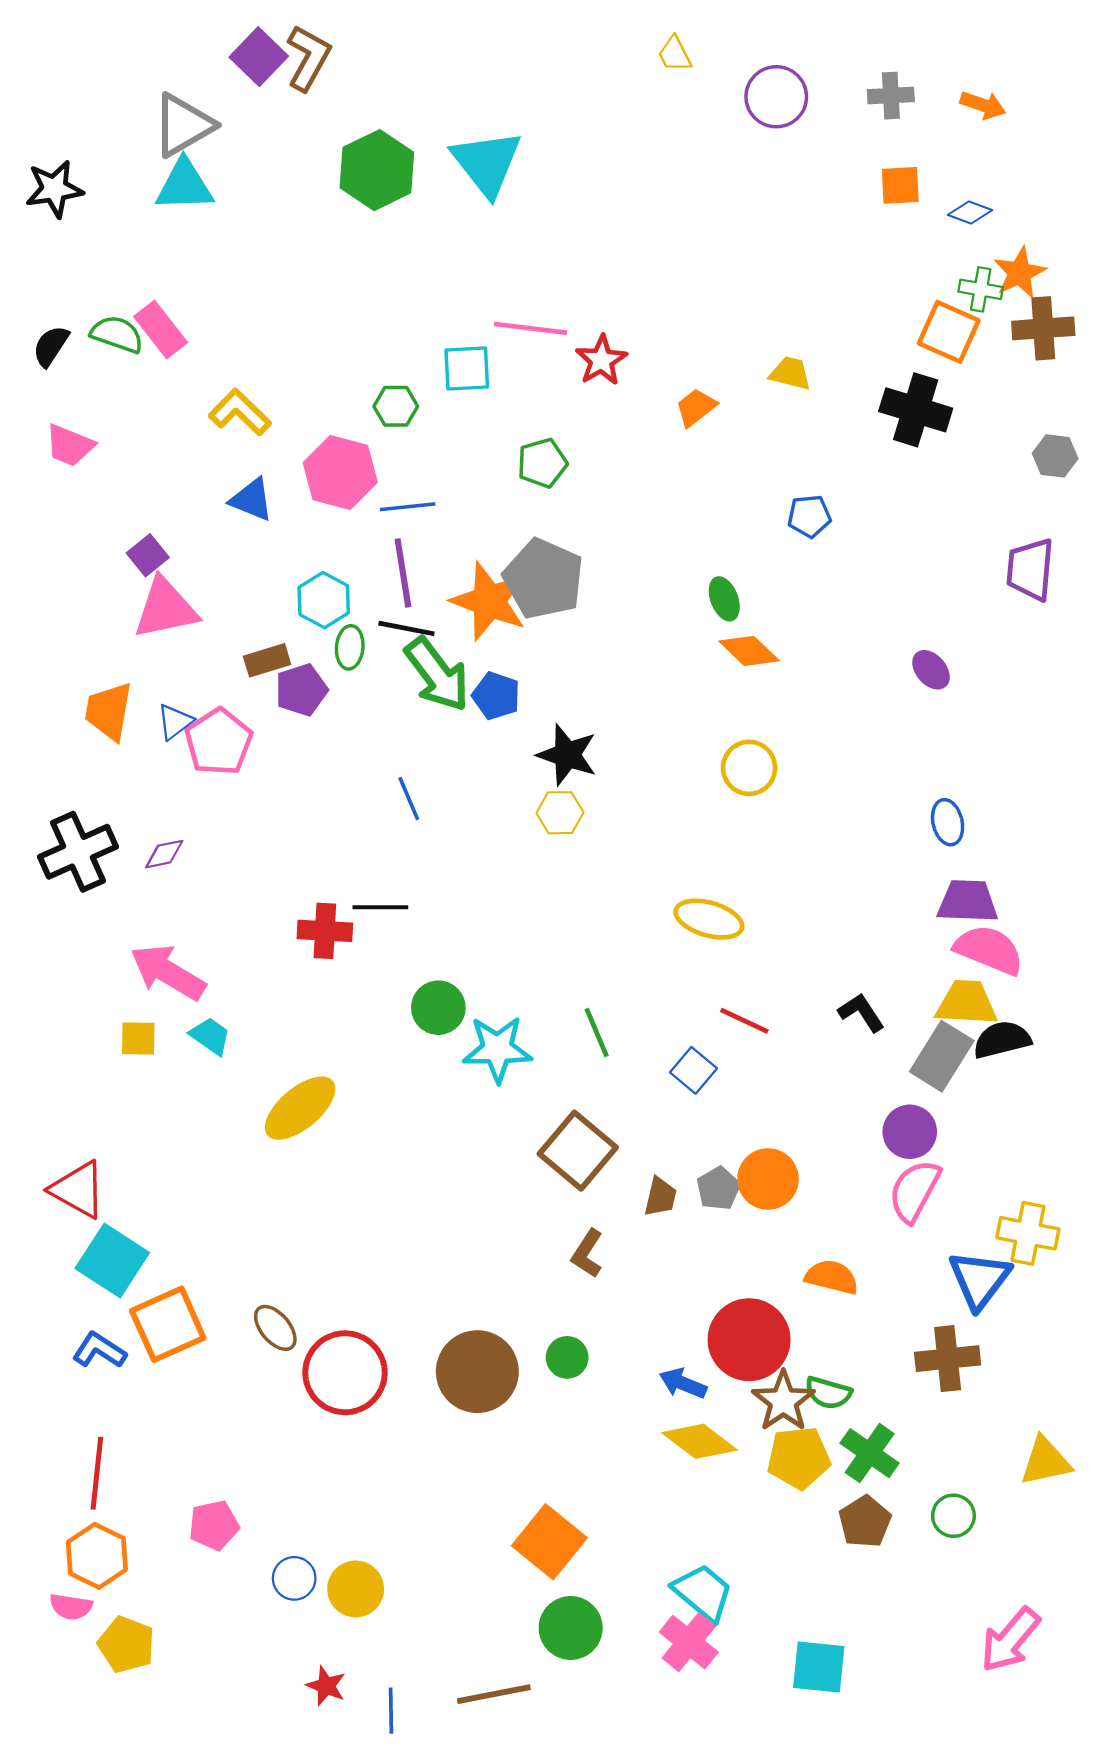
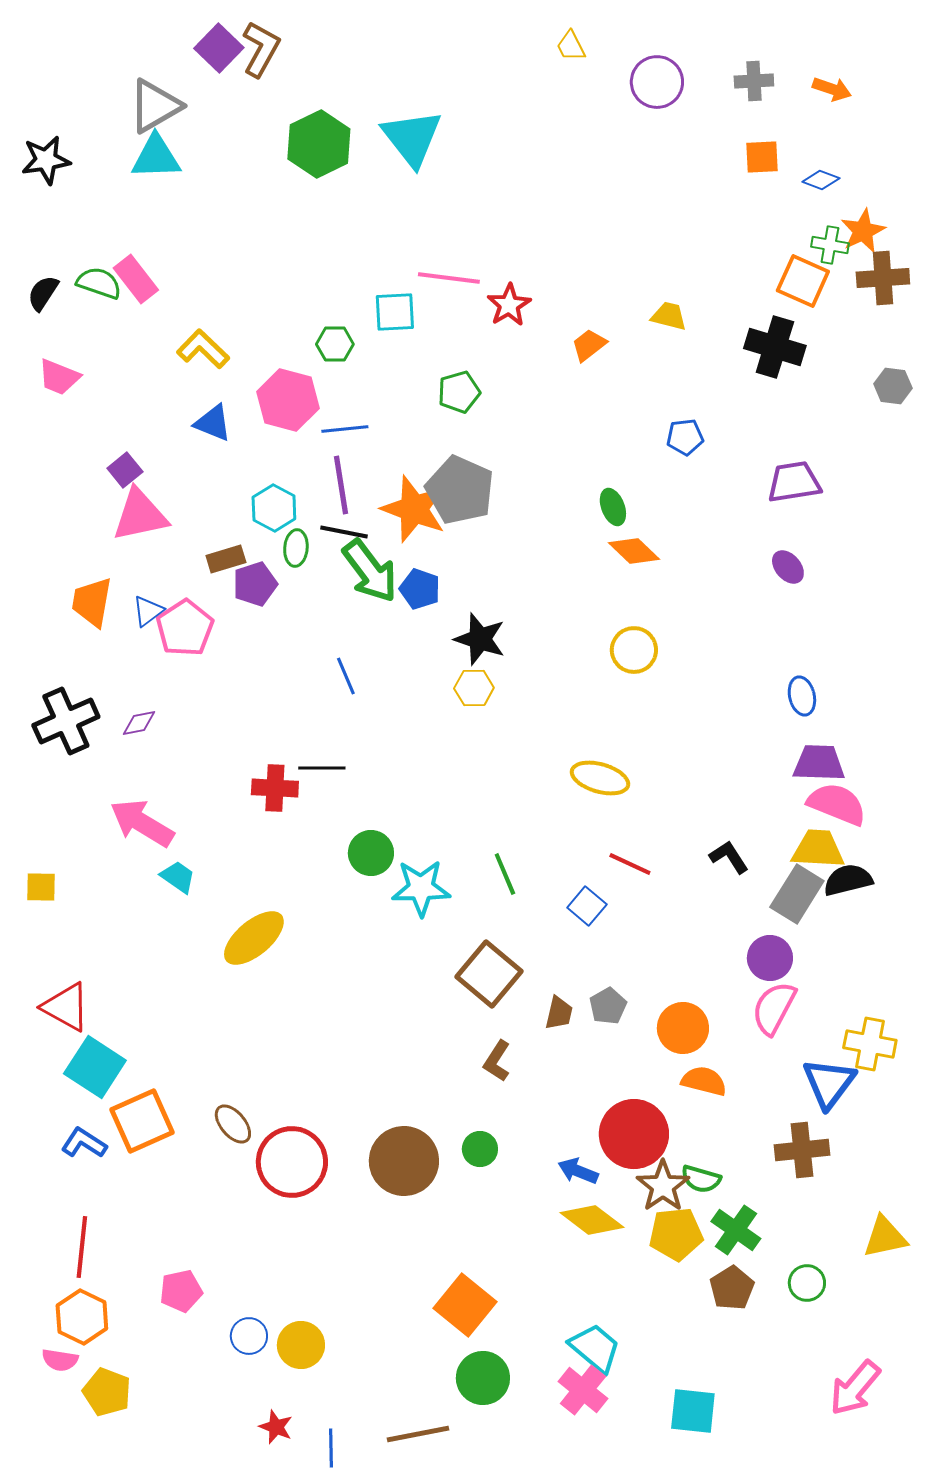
purple trapezoid: (1030, 569) -> (794, 482), moved, turned 76
yellow square: (138, 1038) -> (41, 887), moved
orange circle: (768, 1179) -> (683, 1028), moved

